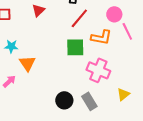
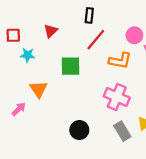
cyan star: (11, 46) -> (28, 55), moved
green square: (75, 47) -> (71, 66), moved
gray rectangle: (89, 101) -> (122, 131), moved

